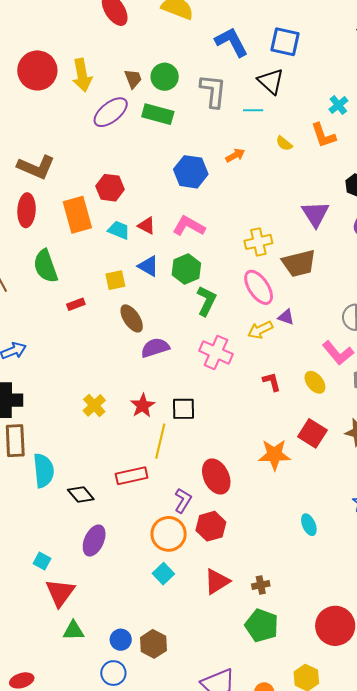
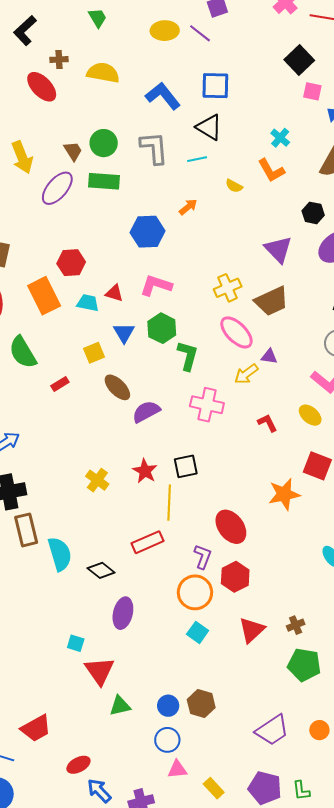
blue triangle: (148, 266) -> (124, 333), turned 40

